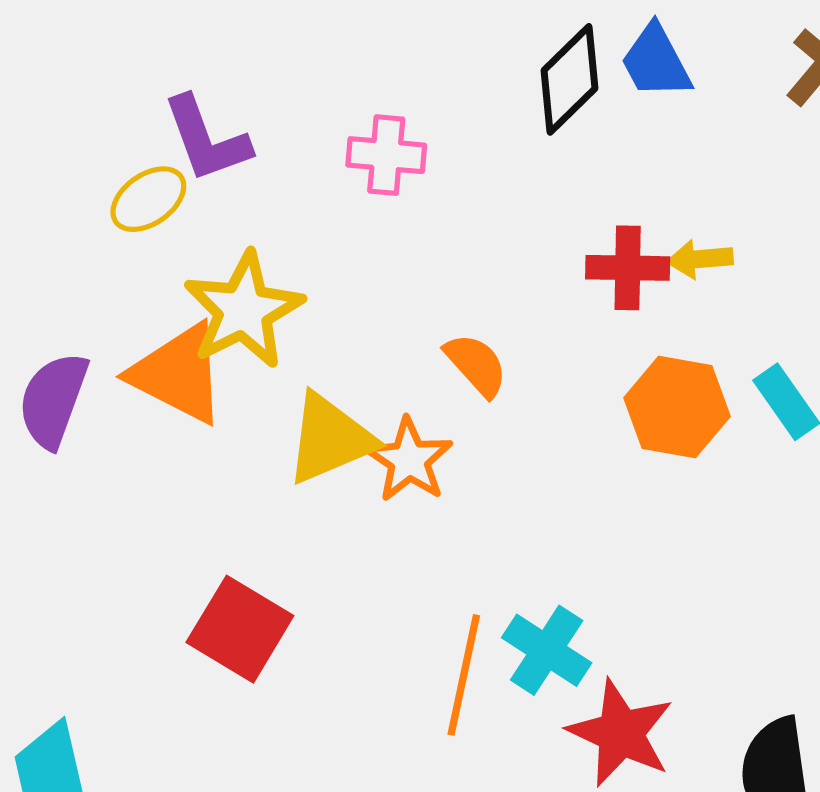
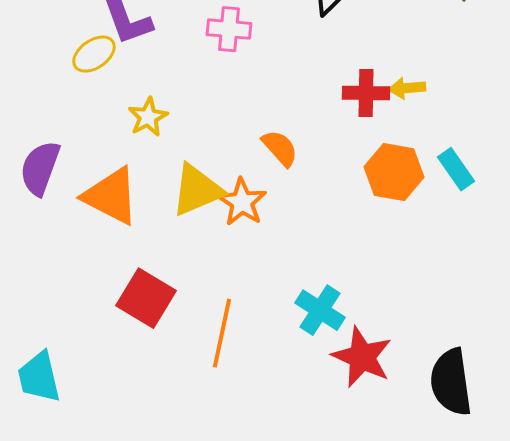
yellow star: (243, 310) -> (148, 117), size x0.6
orange triangle: (178, 374) -> (111, 196), moved
orange line: (464, 675) -> (222, 333), moved

